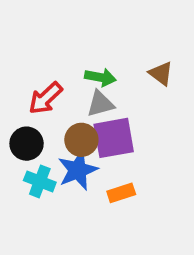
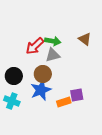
red arrow: (45, 98) -> (35, 46), moved
purple square: (114, 138) -> (77, 95), moved, size x0.6
cyan cross: (40, 181) -> (12, 101), moved

